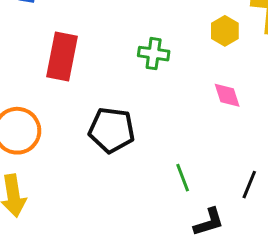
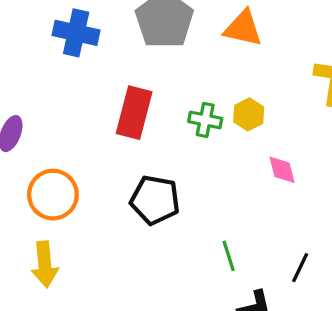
yellow hexagon: (225, 31) -> (249, 114), moved
red rectangle: (62, 56) -> (134, 113), moved

